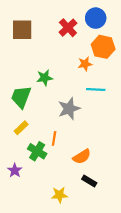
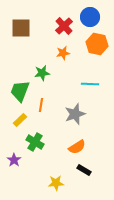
orange star: (85, 64) -> (63, 53), moved
gray star: (69, 109) -> (75, 114), moved
orange line: (54, 138) -> (41, 105), moved

